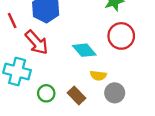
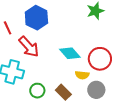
red circle: (121, 36) -> (100, 59), moved

